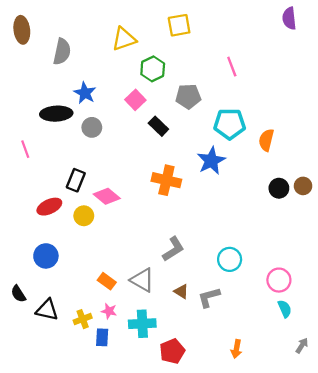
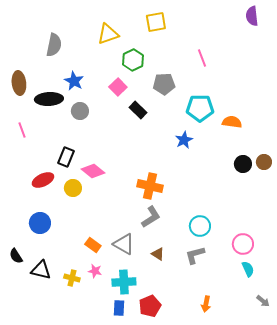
brown ellipse: (22, 30) -> (19, 83), moved
orange semicircle: (266, 140) -> (232, 122), turned 84
blue star: (211, 161) -> (184, 140), size x0.7
orange cross: (166, 180) -> (150, 186), moved
gray L-shape: (209, 297) -> (195, 255), moved
yellow cross: (83, 319) -> (72, 278), turned 35
blue rectangle: (102, 337) -> (119, 308), moved
gray arrow: (302, 345) -> (263, 301), turned 96

